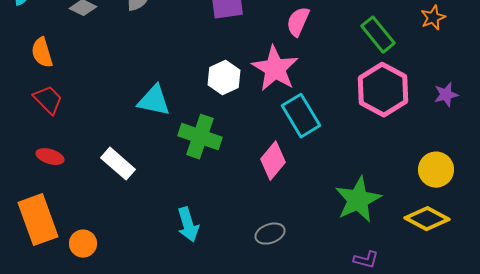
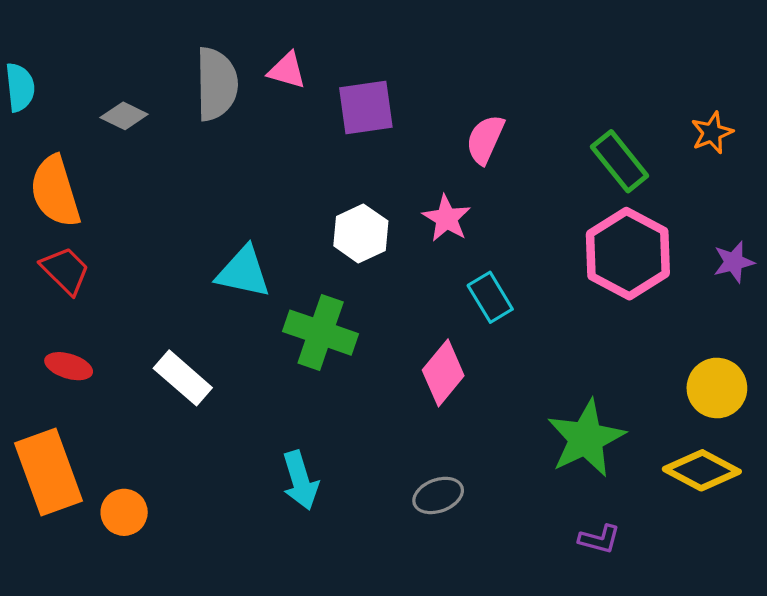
orange semicircle: (42, 53) -> (55, 191), size x1.4
pink star: (275, 69) -> (447, 218), size x0.6
cyan rectangle: (301, 116) -> (490, 297), size x0.7

